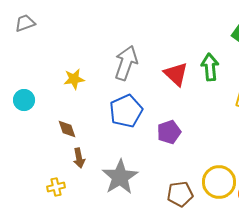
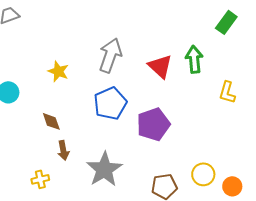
yellow star: (74, 79) -> (58, 71), turned 30
purple pentagon: (169, 132) -> (153, 124), size x1.4
yellow circle: (219, 182) -> (203, 174), size x0.7

